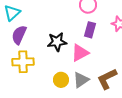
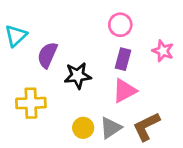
purple semicircle: (19, 35) -> (47, 55), moved
pink triangle: (80, 53) -> (124, 91), moved

